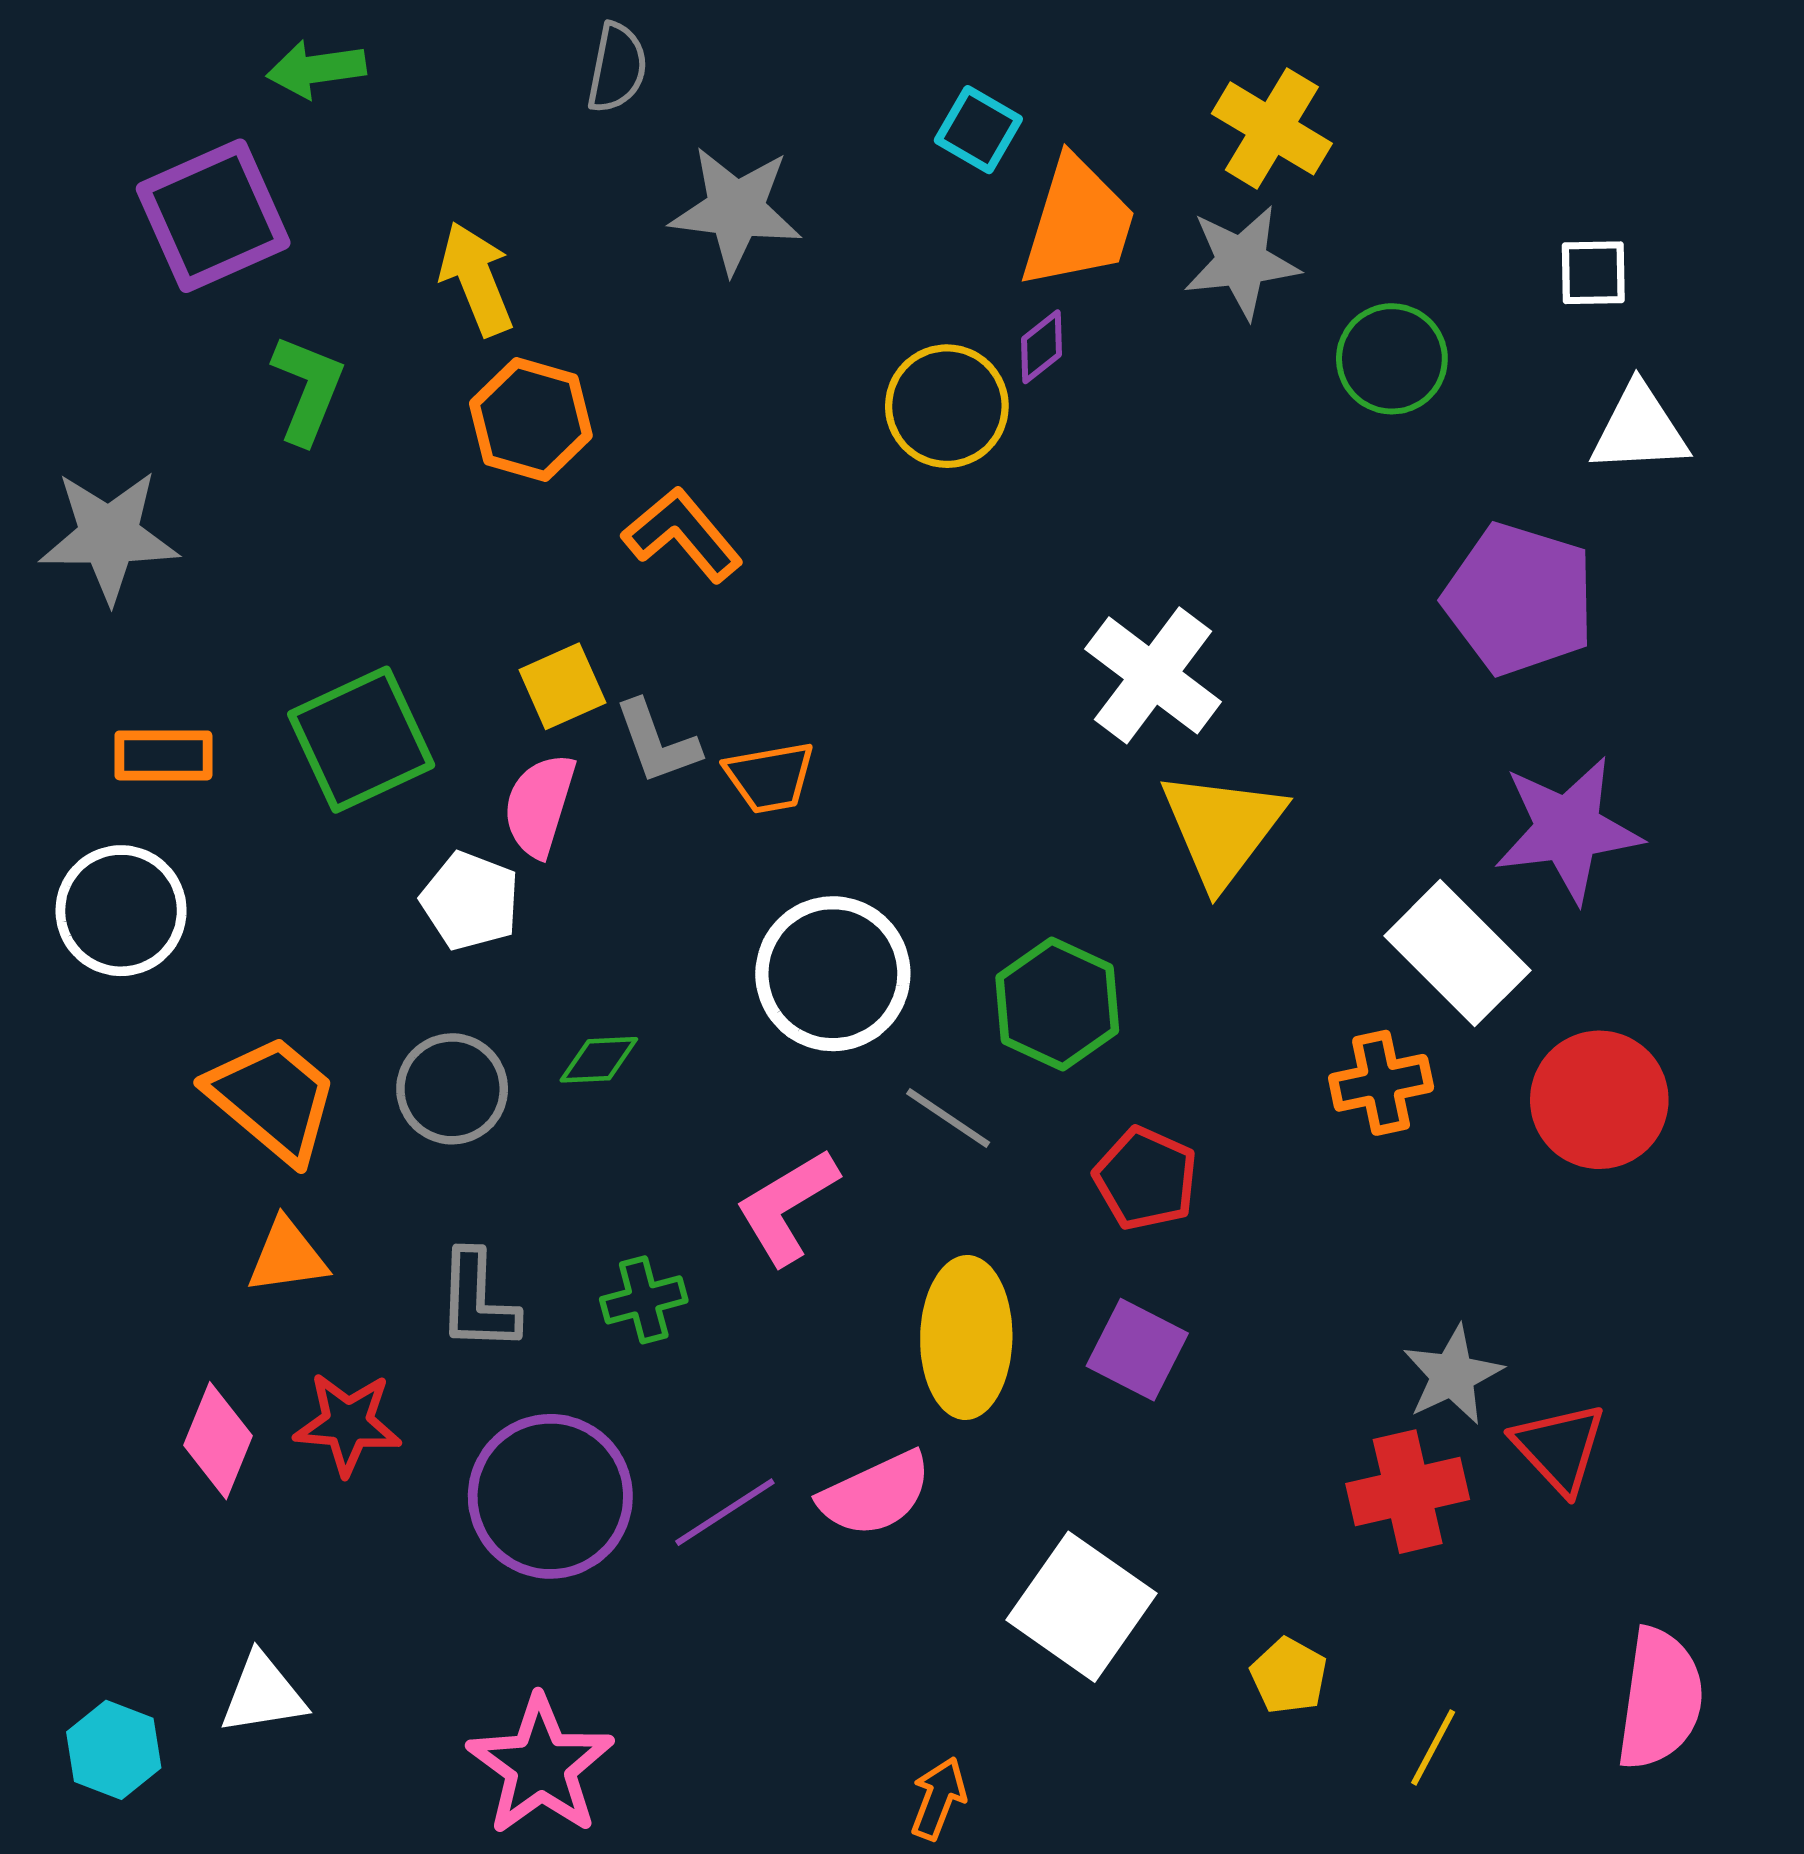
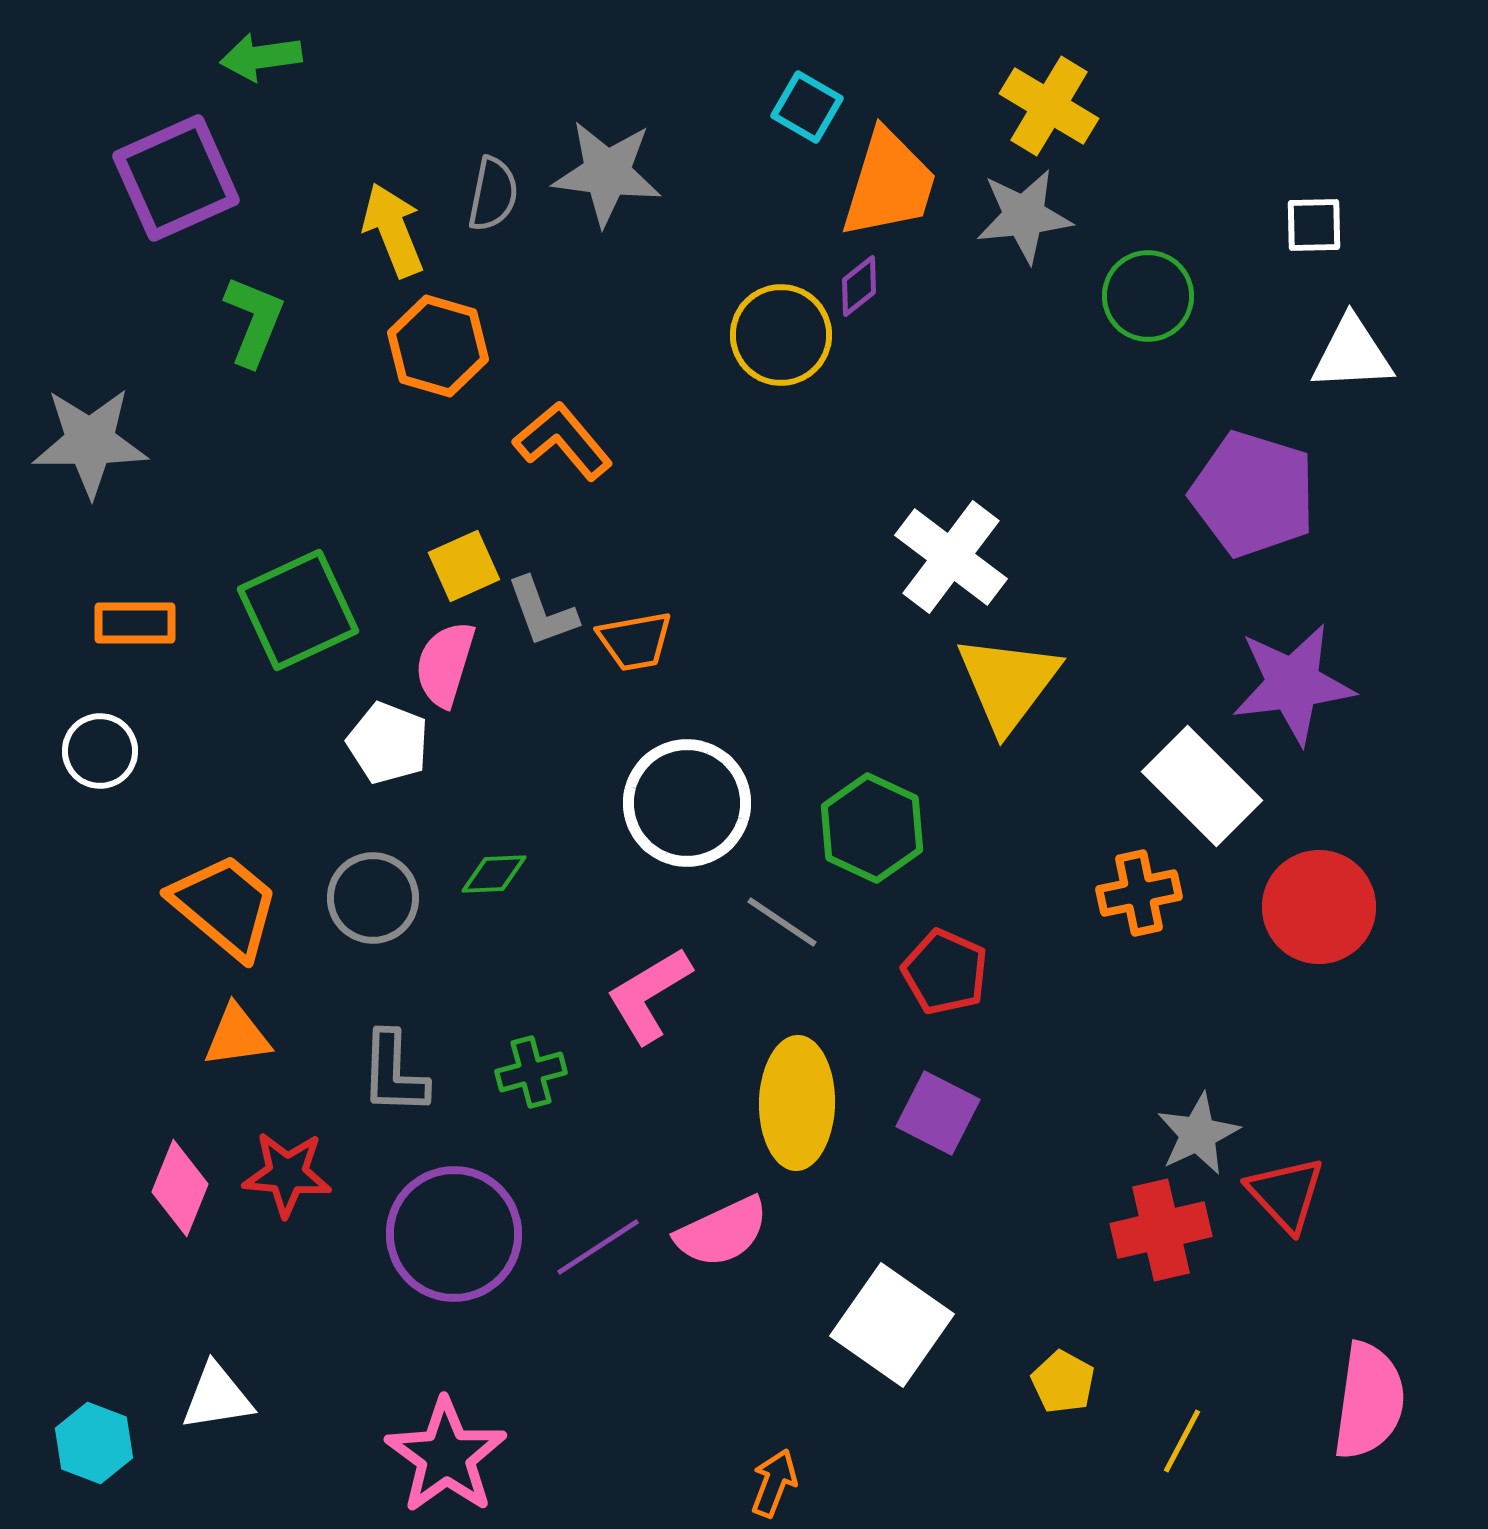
gray semicircle: (617, 68) -> (493, 194), moved
white circle: (121, 911) -> (100, 751), size x0.7

